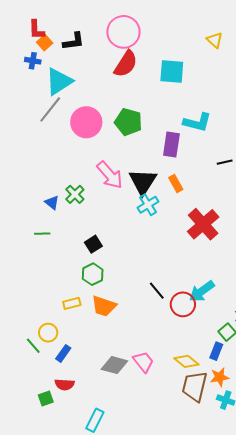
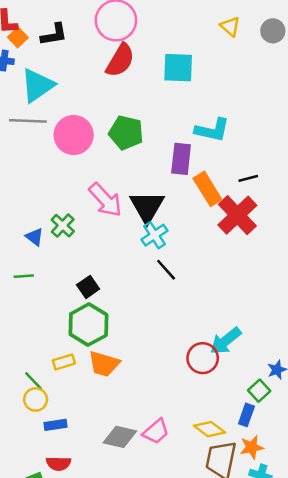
gray line: (50, 110) -> (28, 121), turned 56
orange rectangle: (176, 183) -> (207, 189), moved, size x1.5
red cross: (203, 224) -> (237, 215), moved
green hexagon: (93, 274) -> (88, 325), size x1.5
black line: (157, 291) -> (166, 270), moved
green line: (33, 346) -> (33, 381), moved
blue rectangle: (63, 353) -> (55, 425), turned 48
pink trapezoid: (143, 362) -> (156, 432), turned 90

